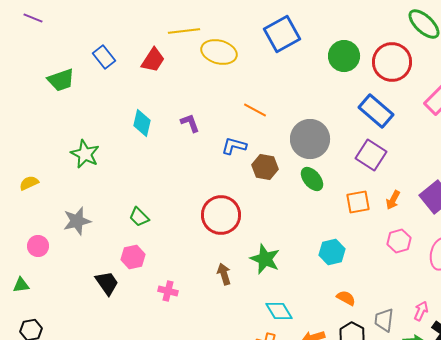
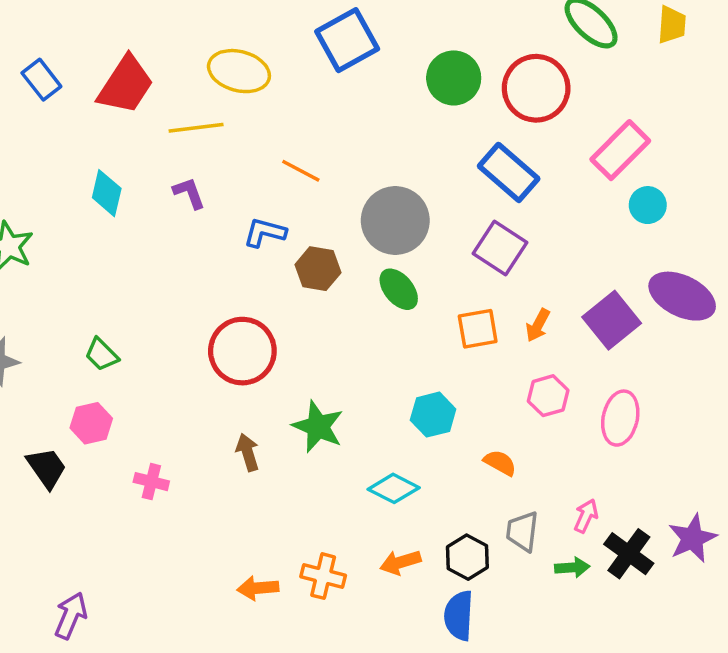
yellow line: (184, 31) -> (196, 128), moved
red trapezoid: (153, 60) -> (126, 85), size x1.4
orange semicircle: (346, 298) -> (500, 463), moved
cyan diamond: (279, 311) -> (394, 488), moved, turned -32

